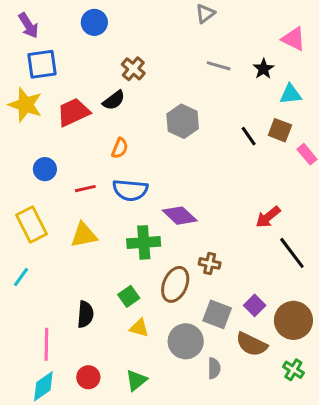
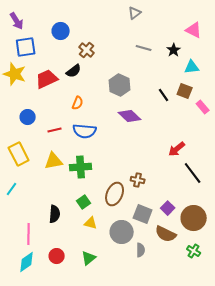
blue circle: (94, 22) -> (61, 31), moved
purple diamond: (180, 216) -> (130, 116), moved
green cross: (144, 242) -> (81, 167), moved

